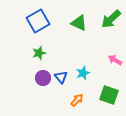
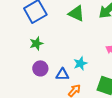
blue triangle: (61, 77) -> (62, 74), moved, turned -48

